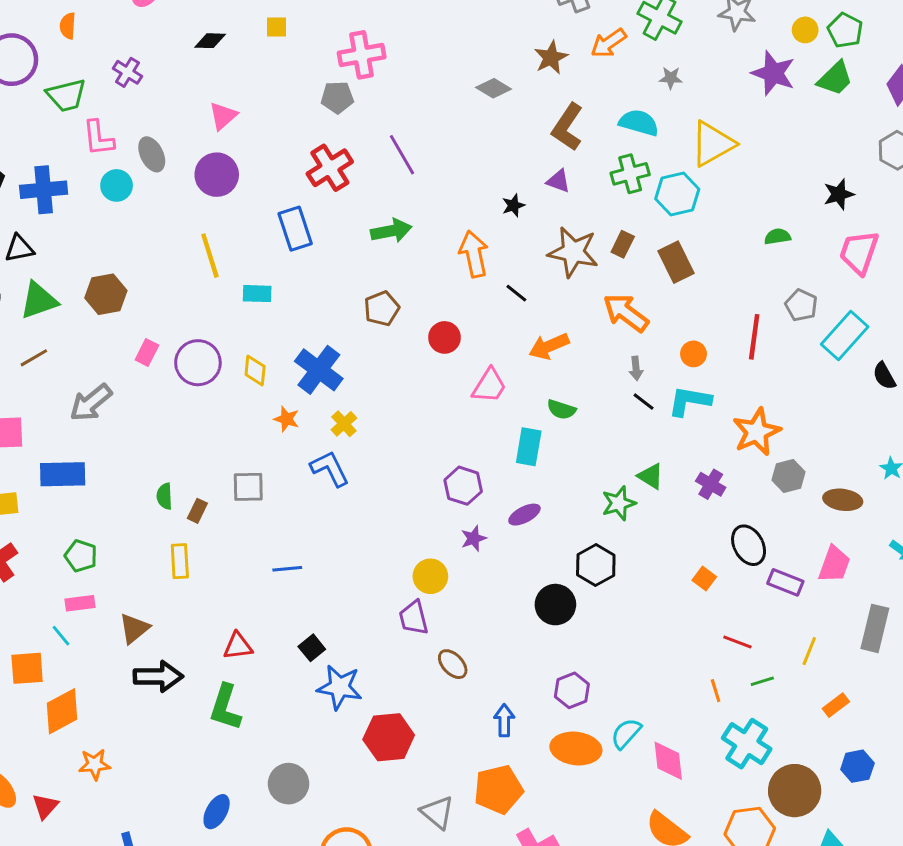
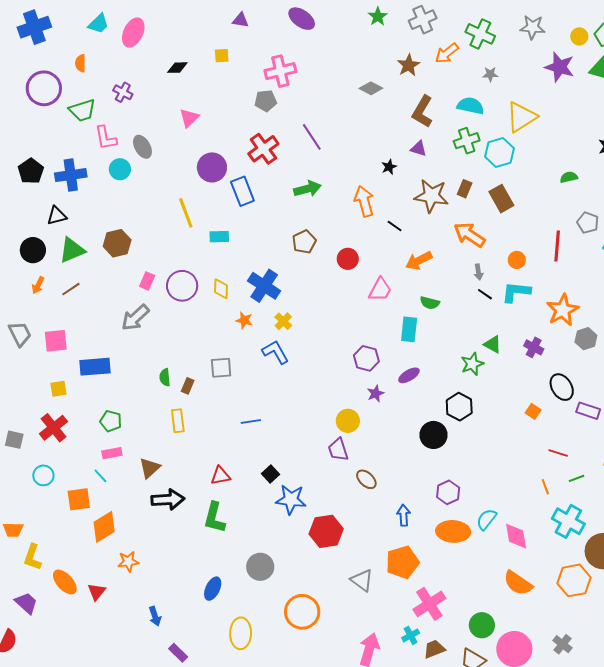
purple circle: (217, 175) -> (212, 167), moved
gray arrow: (91, 403) -> (135, 318), moved

